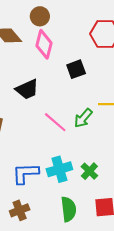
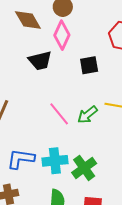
black trapezoid: (27, 89) -> (40, 61), moved
green cross: (89, 171) -> (84, 168), size x1.4

